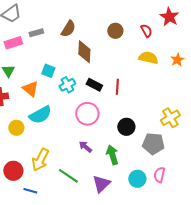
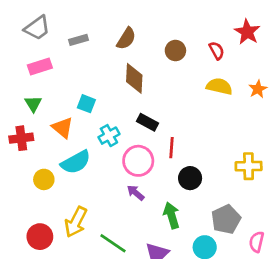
brown semicircle: (68, 29) -> (126, 39), moved
gray rectangle: (36, 33) -> (78, 40), moved
cyan cross: (67, 85) -> (109, 136), moved
red line: (117, 87) -> (171, 148), moved
yellow cross: (170, 118) -> (249, 166), turned 30
gray pentagon: (153, 144) -> (226, 219), moved, turned -30
purple arrow: (85, 147) -> (136, 193), moved
pink semicircle: (159, 175) -> (257, 242), moved

